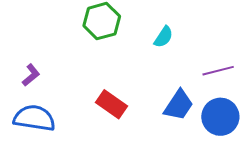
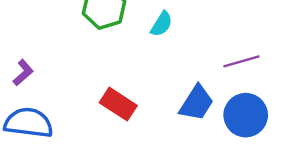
cyan semicircle: (164, 37) -> (161, 24), moved

